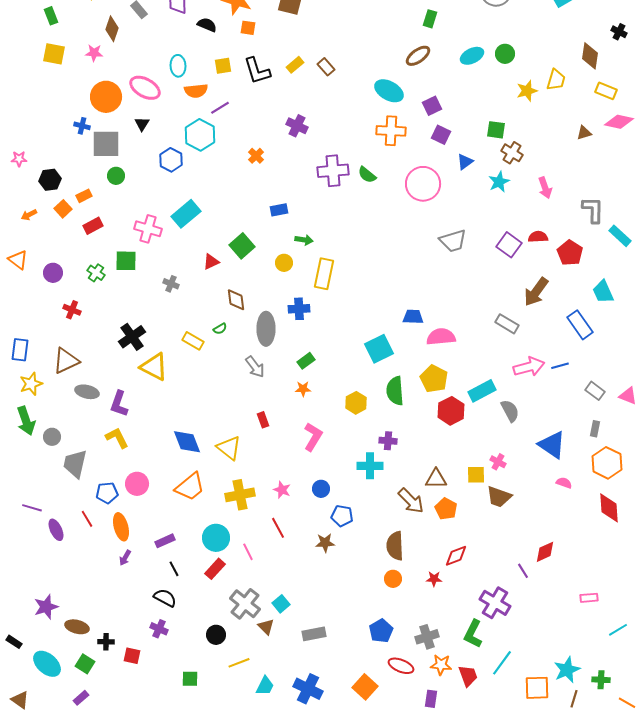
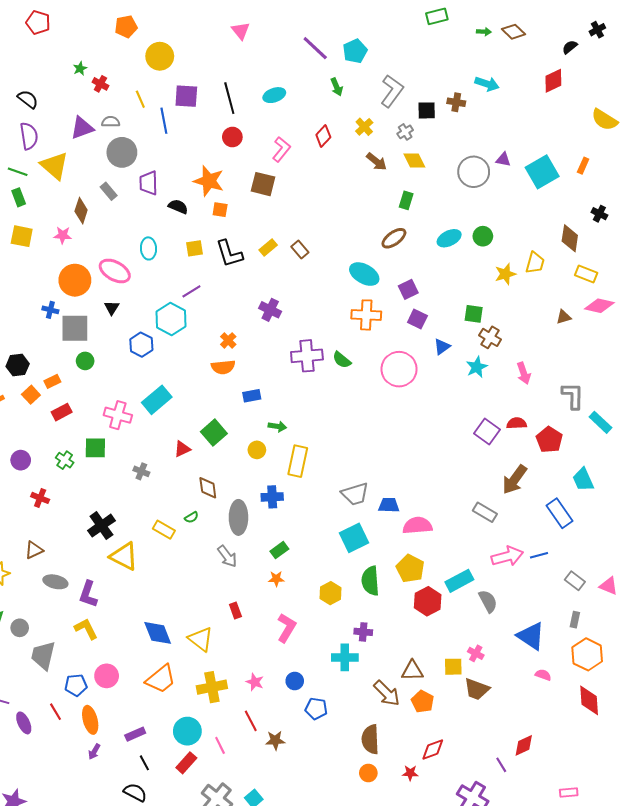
orange semicircle: (196, 91) -> (223, 367), moved
gray trapezoid: (453, 241) -> (355, 494), moved
brown triangle: (66, 361) -> (34, 550), size x0.7
brown star: (325, 543) -> (275, 740), moved

